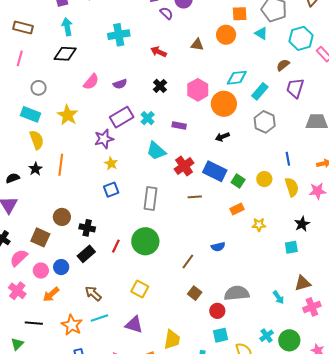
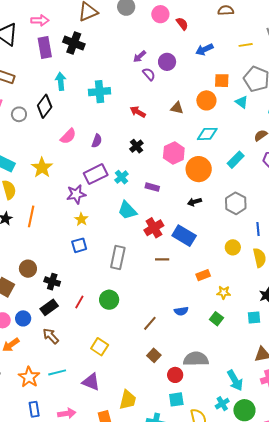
cyan arrow: (67, 27) -> (61, 81), moved
black diamond: (65, 54) -> (45, 106), turned -60
cyan diamond: (237, 78) -> (207, 134), moved
purple semicircle: (120, 84) -> (97, 141), turned -56
gray circle: (39, 88) -> (19, 114), moved
gray hexagon: (265, 122) -> (236, 203), moved
green square: (238, 181) -> (216, 319), moved
green circle: (145, 241) -> (109, 300), size x0.7
brown arrow: (93, 294) -> (51, 336), moved
cyan arrow: (278, 297) -> (235, 380), moved, size x1.5

